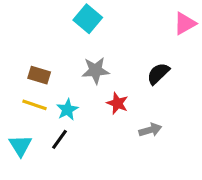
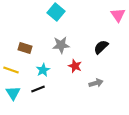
pink triangle: (185, 23) -> (118, 15), turned -35
yellow line: (34, 105) -> (11, 70), moved
black line: (60, 139) -> (38, 89), turned 32

